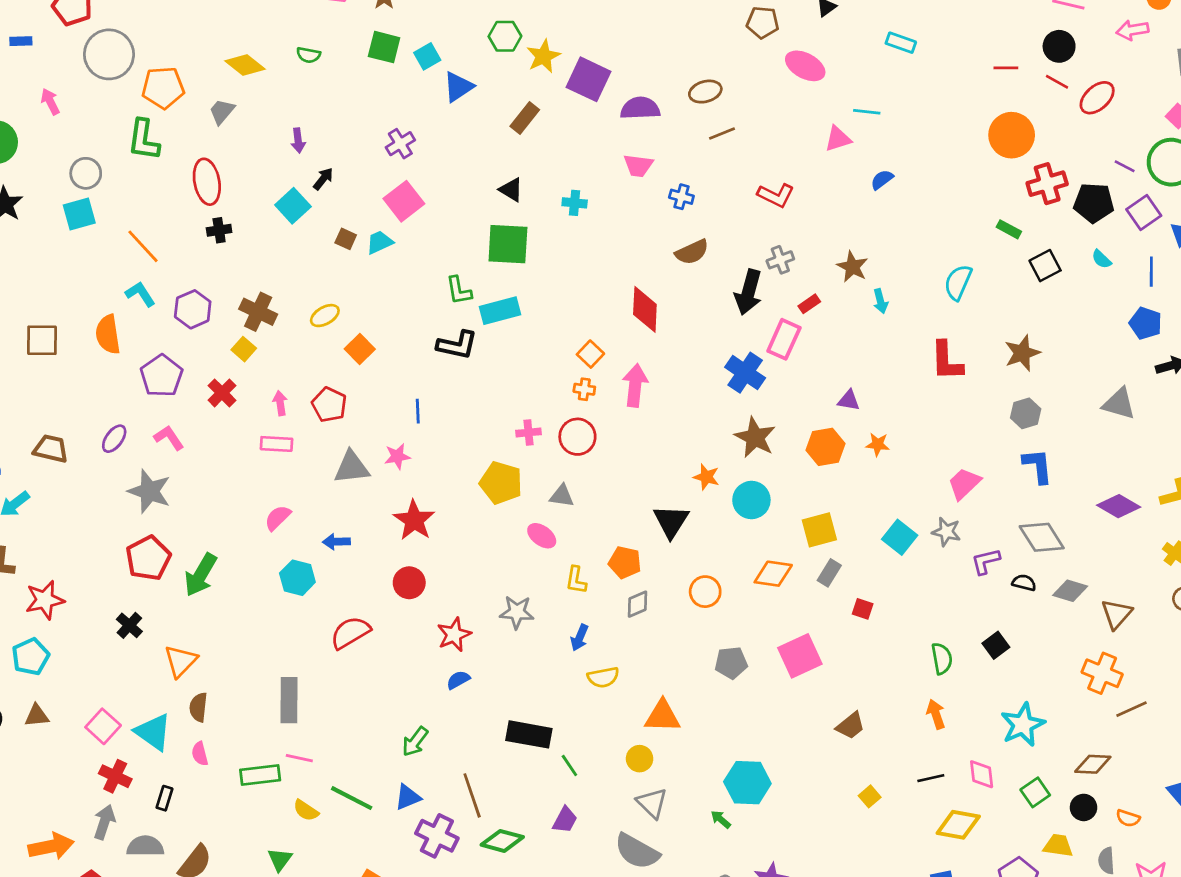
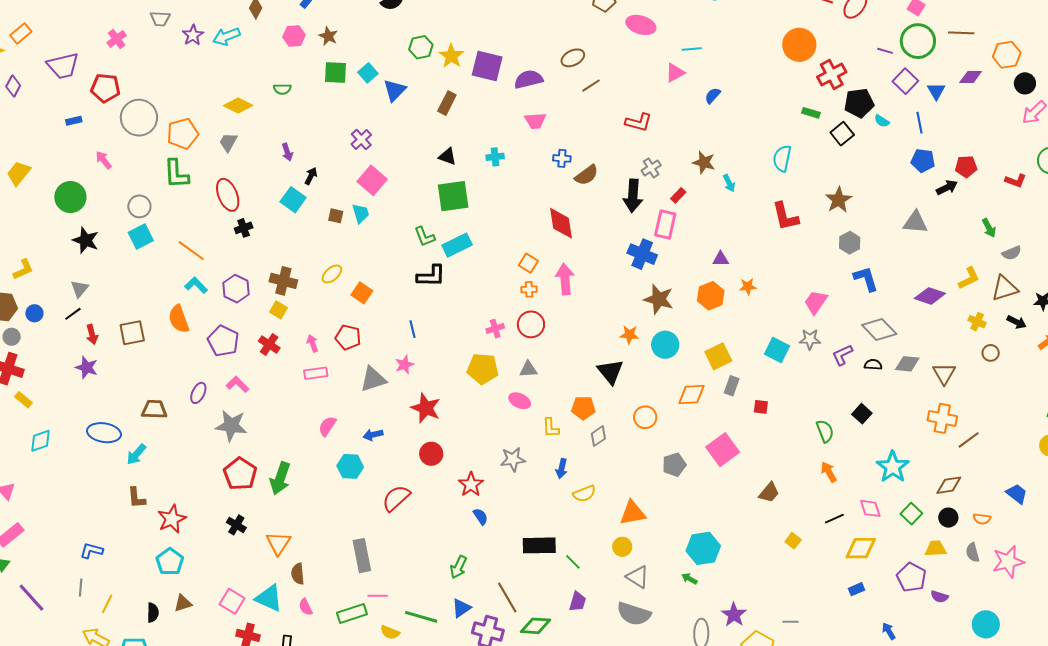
blue cross: (681, 197) -> (562, 158), moved
black pentagon: (1094, 203) -> (859, 103), moved
cyan trapezoid: (380, 242) -> (361, 213), turned 110
blue semicircle: (458, 680) -> (481, 516), turned 96

